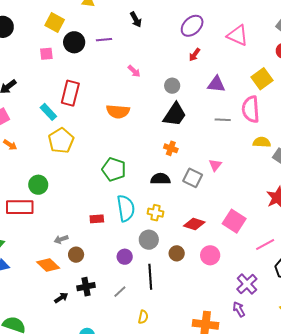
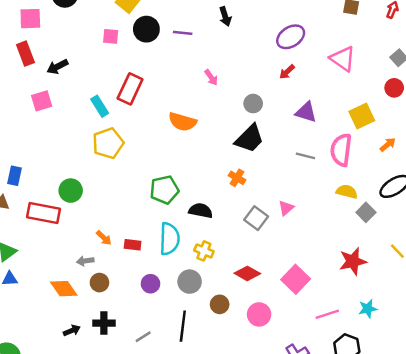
orange arrow: (10, 145) -> (104, 238), moved
green pentagon: (114, 169) -> (164, 190), turned 30
black semicircle: (160, 179) -> (201, 211), moved
purple circle: (125, 257) -> (150, 284), moved

